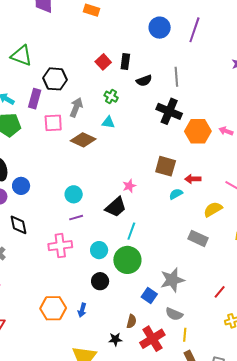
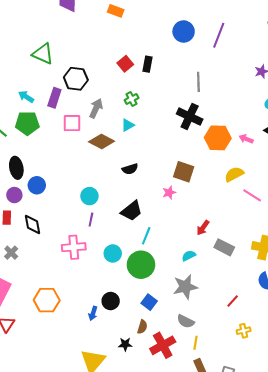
black semicircle: (144, 81) -> (130, 169), moved
green cross: (111, 97) -> (132, 99), turned 32
cyan triangle: (108, 122) -> (128, 125), turned -40
red arrow: (193, 179) -> (203, 228), moved, turned -56
pink star: (129, 186) -> (169, 193), moved
cyan semicircle: (176, 194) -> (189, 256), moved
yellow semicircle: (213, 209) -> (234, 174), moved
purple line: (76, 218) -> (91, 220), turned -64
gray rectangle: (198, 238) -> (224, 247), moved
black circle: (100, 281) -> (111, 301), moved
blue square: (149, 295) -> (149, 302), moved
orange hexagon: (53, 308) -> (47, 300), moved

